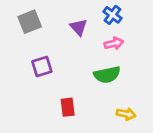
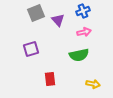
blue cross: (112, 15) -> (83, 11), turned 32
gray square: (30, 22) -> (36, 13), moved

